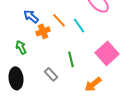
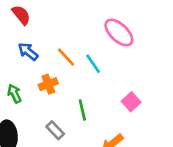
orange cross: (43, 31) -> (48, 84), moved
pink square: (107, 53) -> (131, 102), size x0.6

